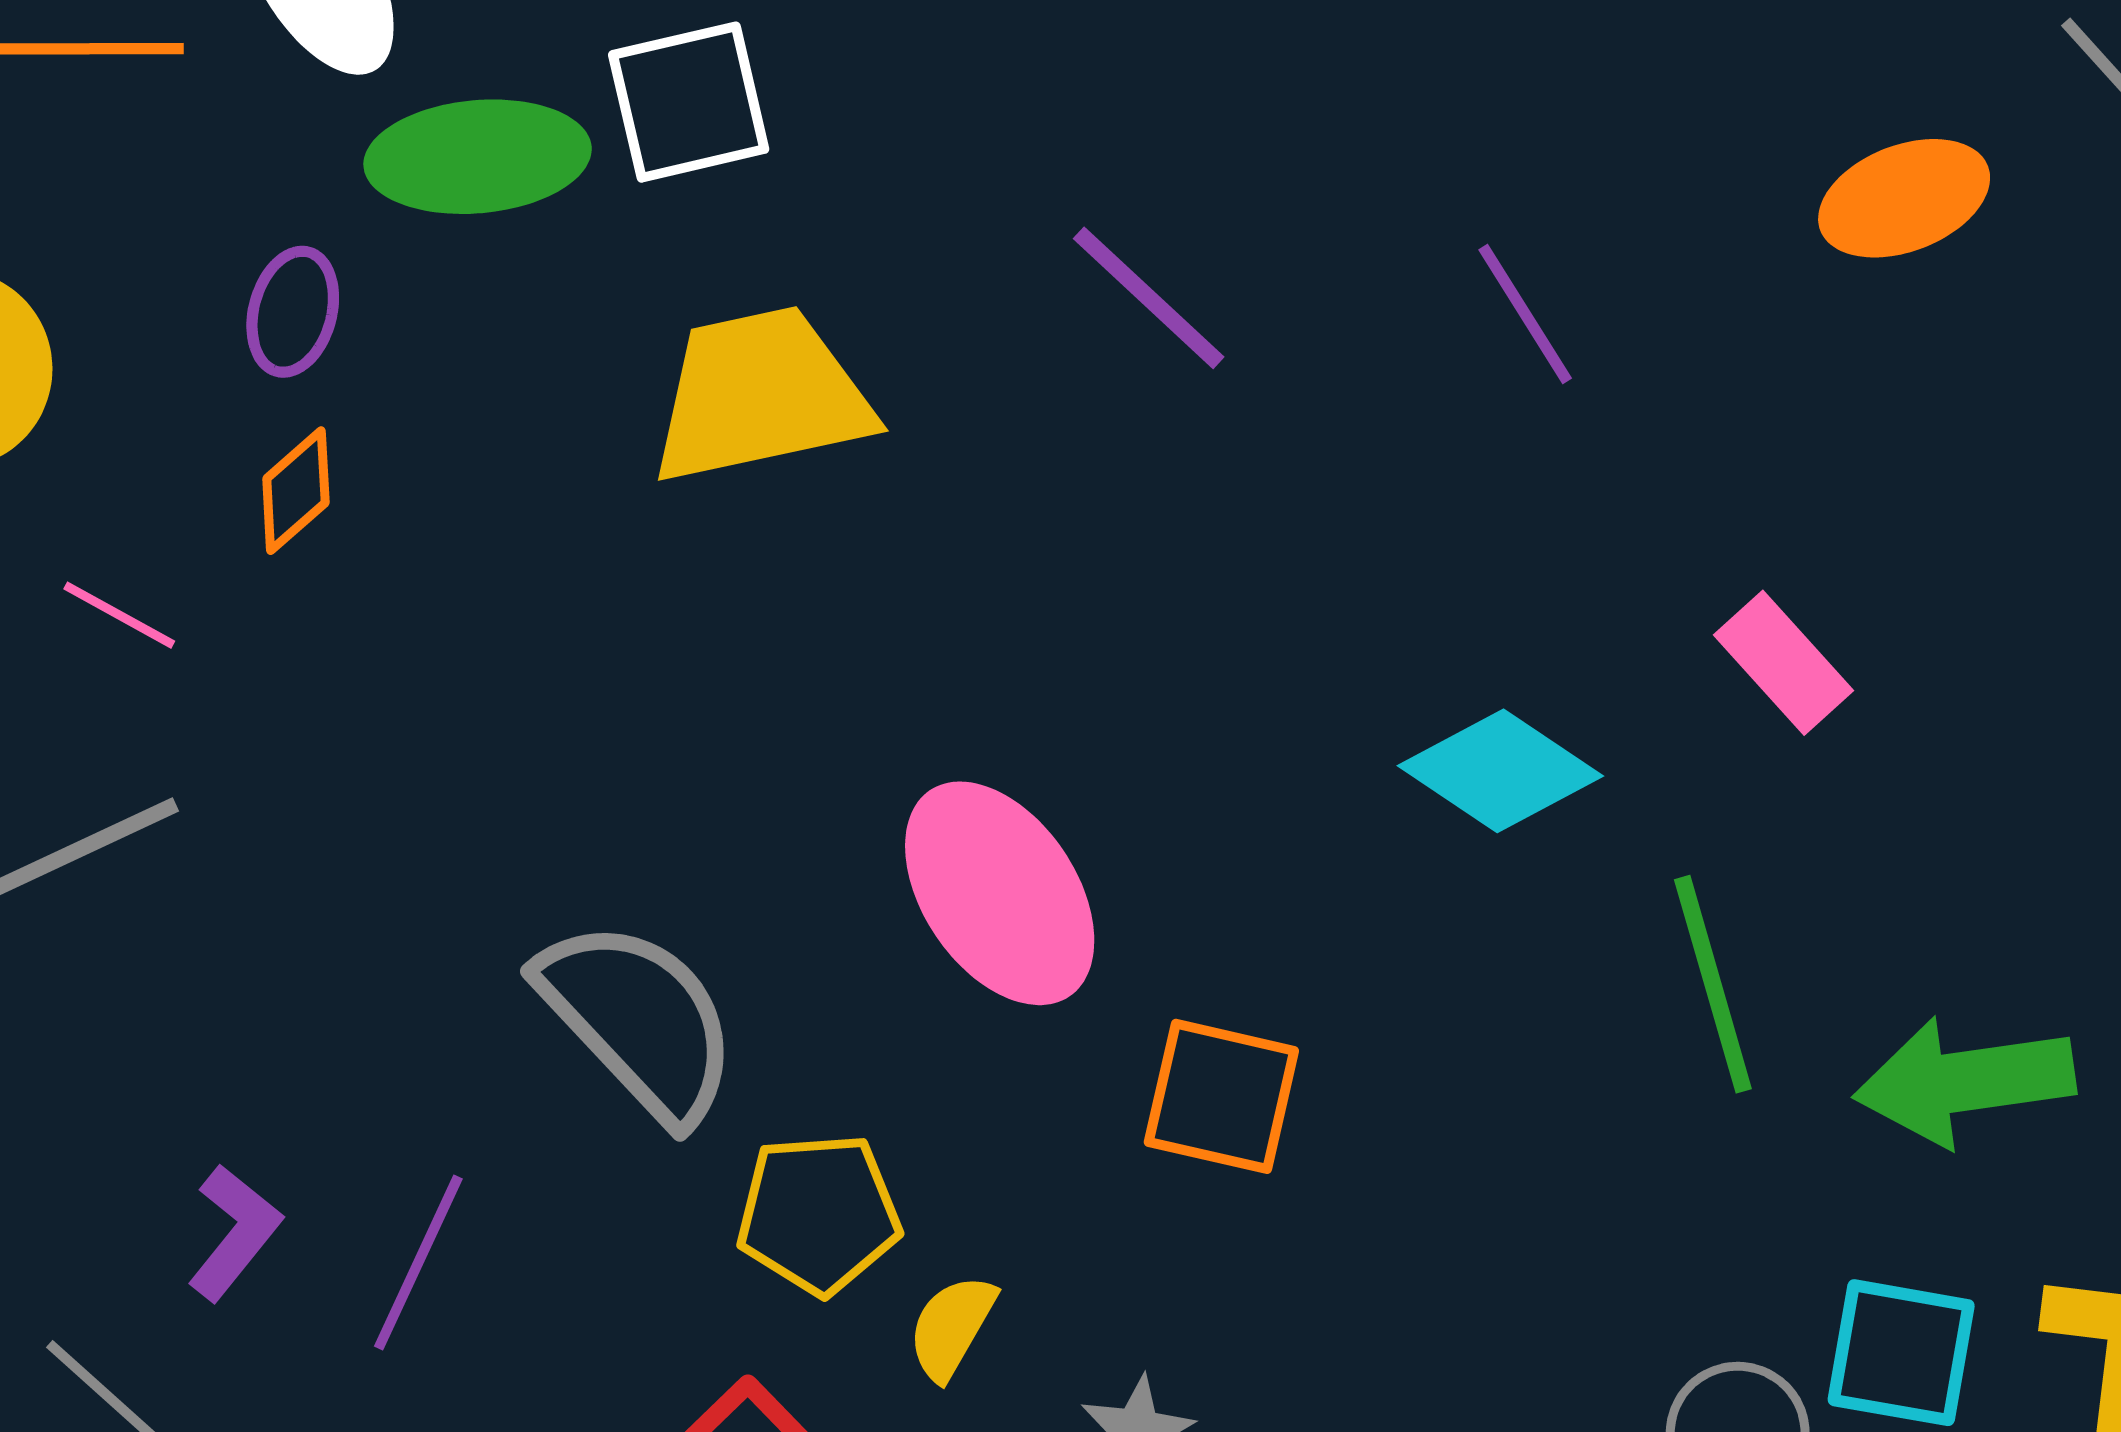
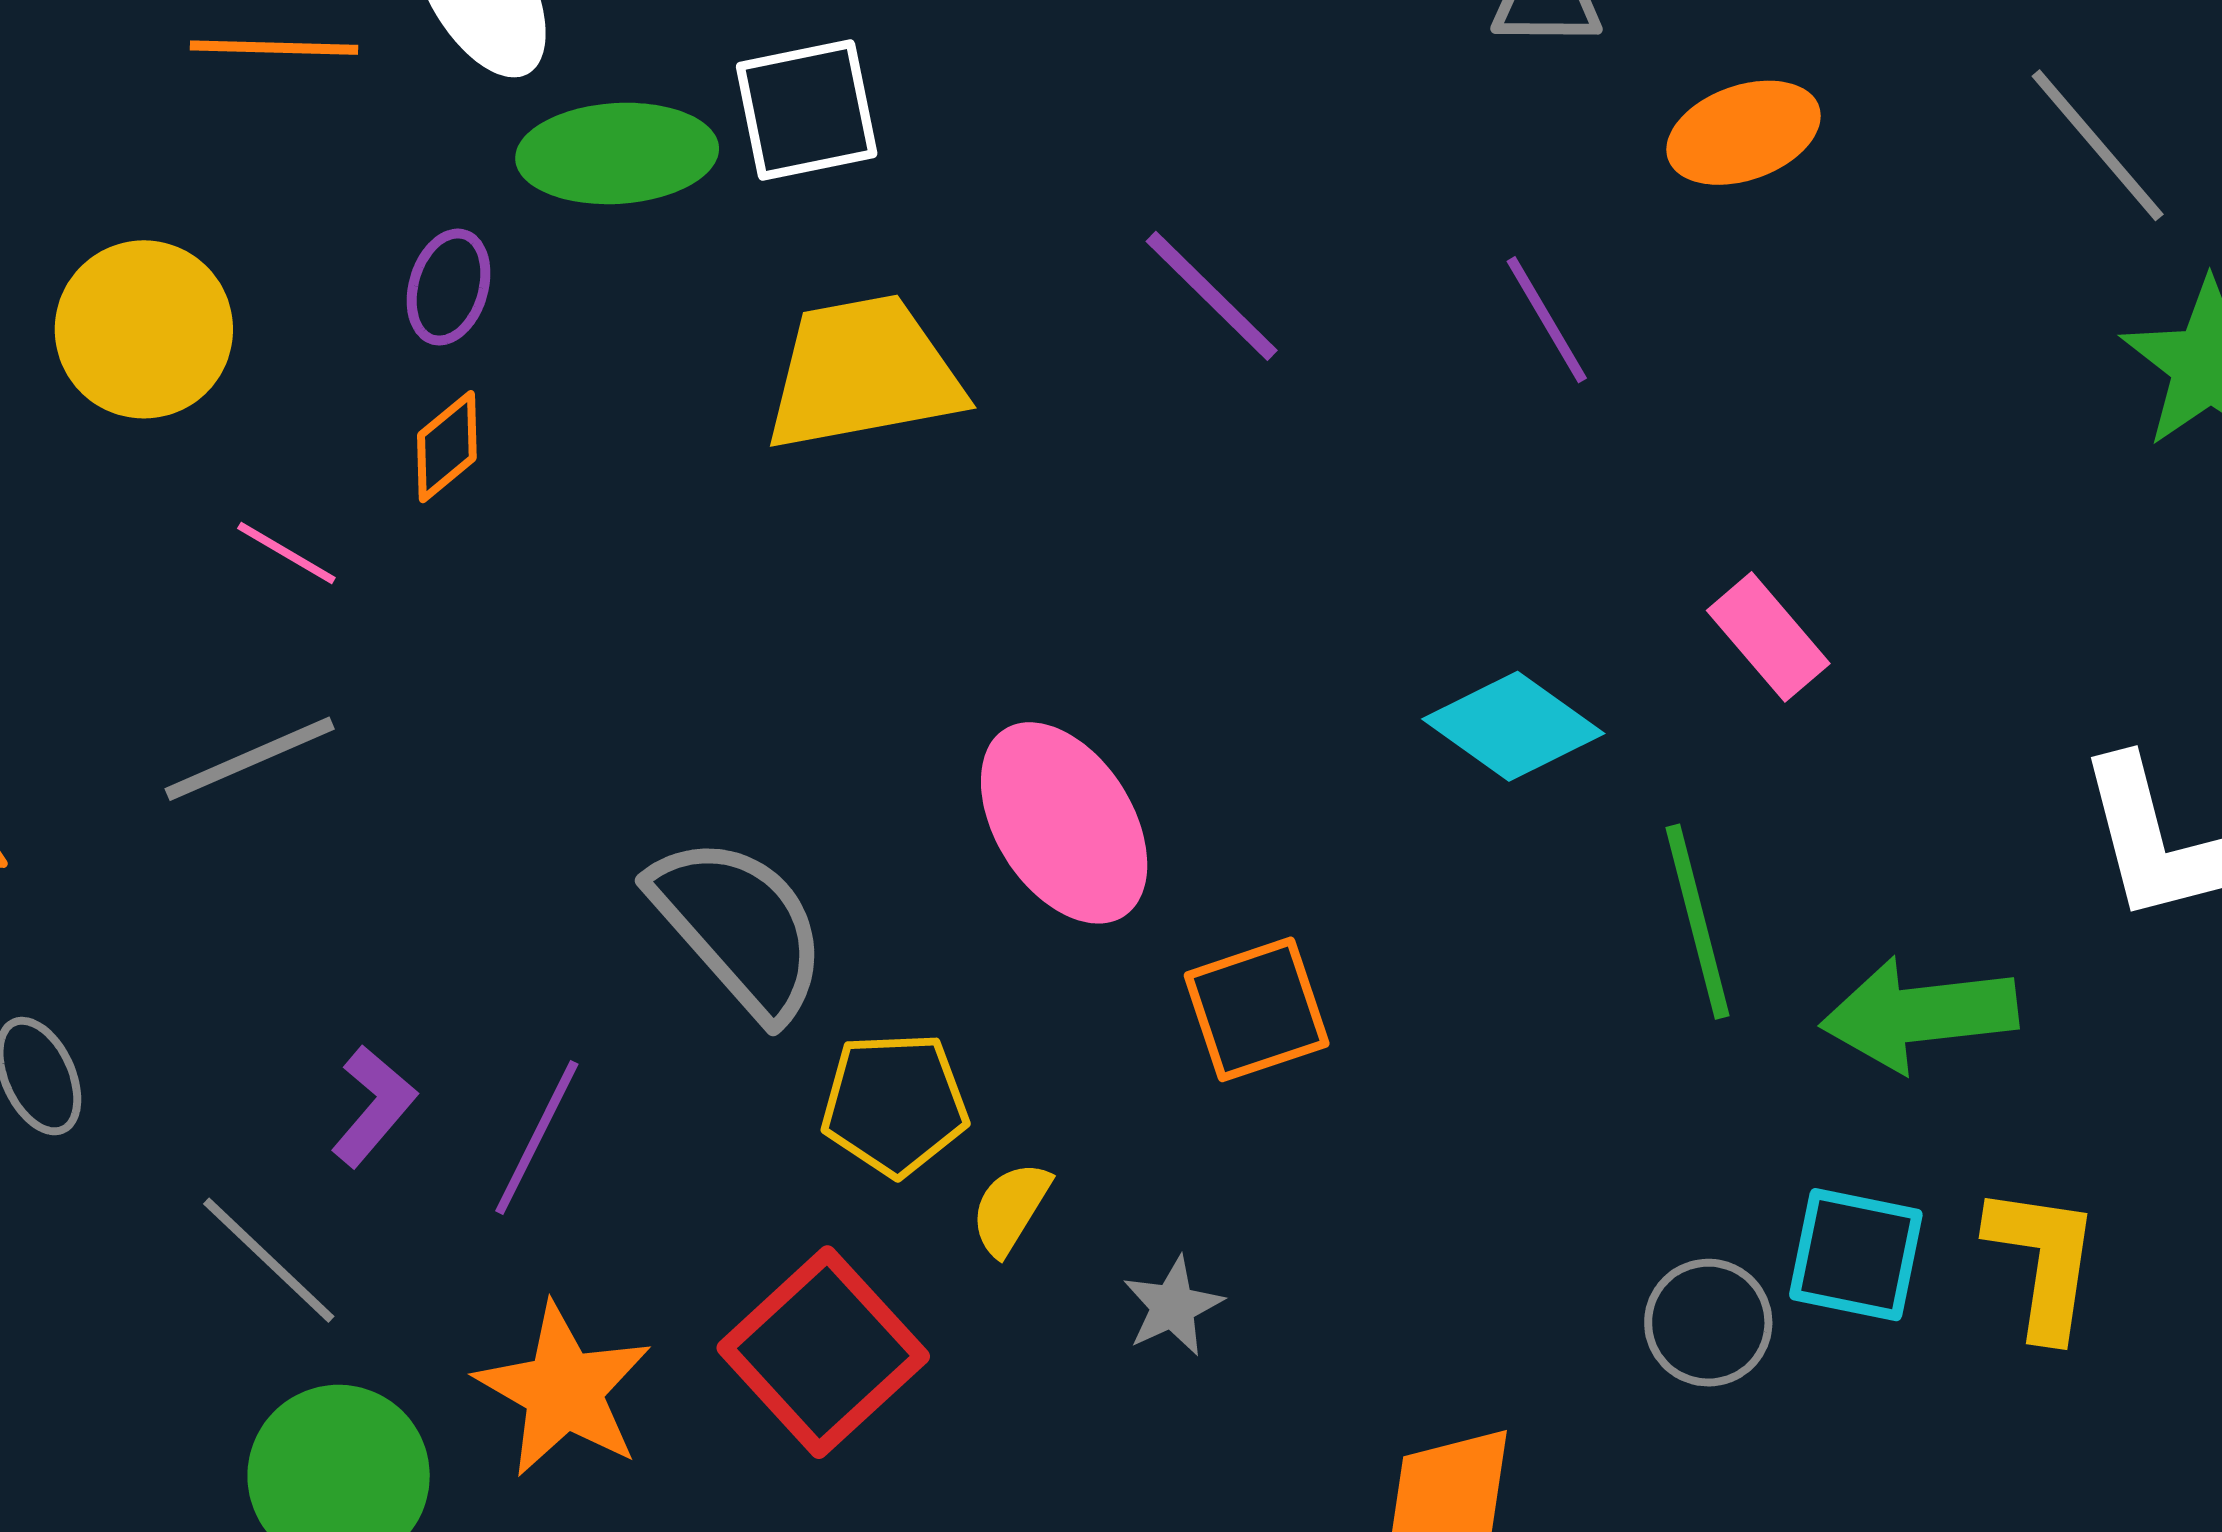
orange ellipse: (1904, 198) -> (1744, 133), moved
orange square: (1221, 1096) -> (1257, 1009), turned -33

